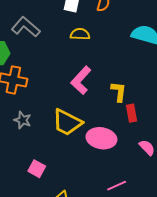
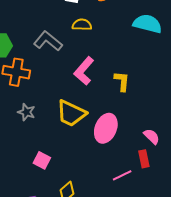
gray L-shape: (26, 27) -> (48, 41), moved
red rectangle: (132, 113) -> (144, 159), moved
pink ellipse: (101, 138) -> (106, 128), turned -76

